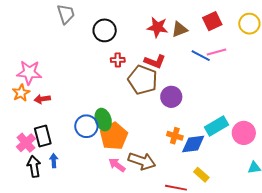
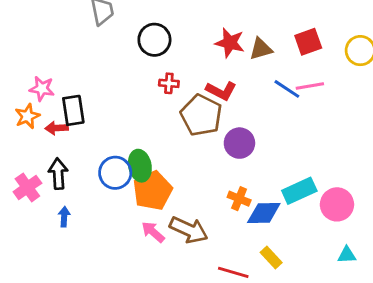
pink star: (29, 72) -> (42, 89), size x0.7
black rectangle: (43, 136) -> (73, 110), moved
black arrow: (34, 166) -> (58, 174), moved

